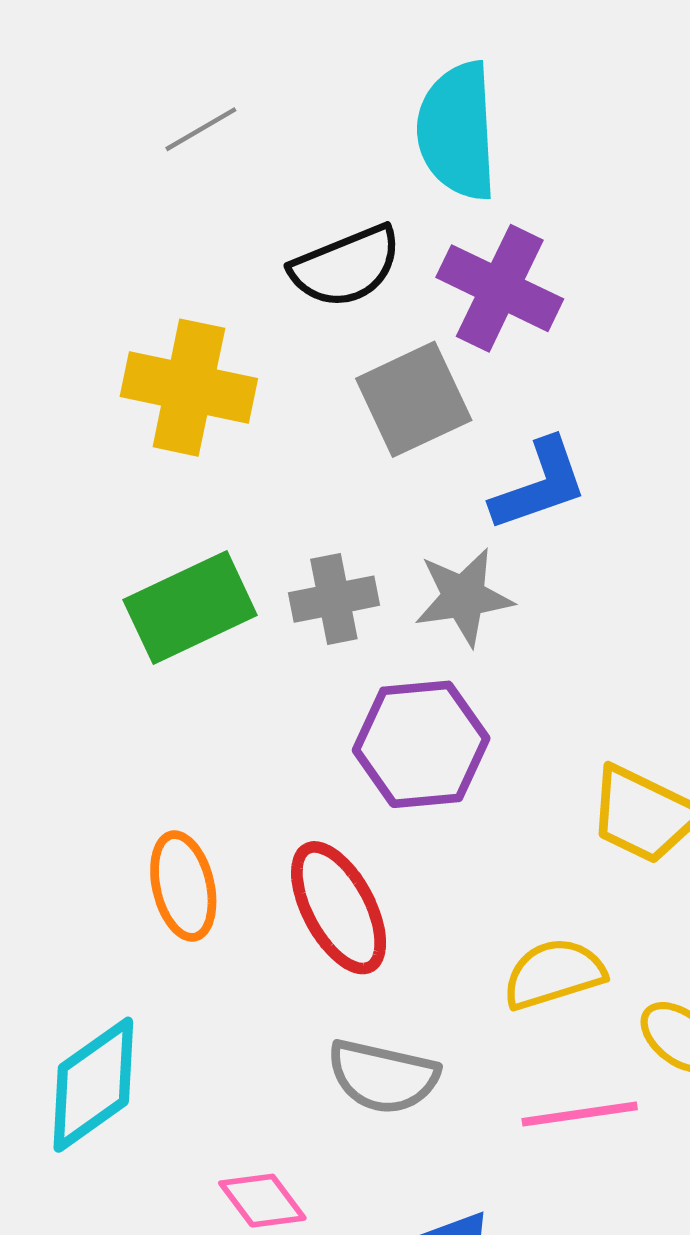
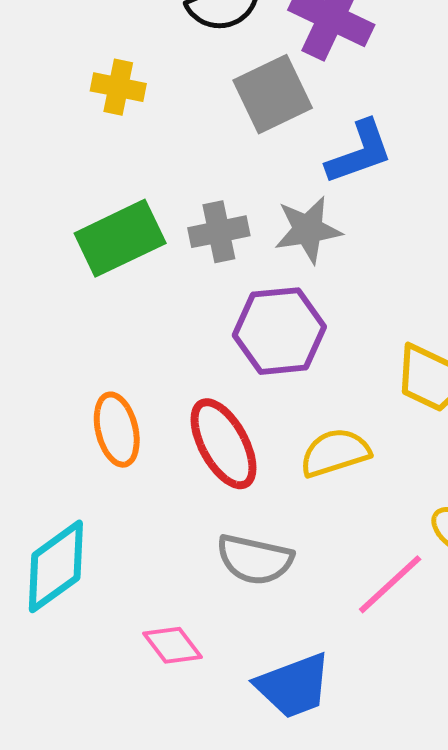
yellow cross: (189, 388) -> (118, 87), size x0.6
yellow semicircle: (554, 974) -> (335, 453), moved
pink line: (580, 1114) -> (390, 584), turned -34

